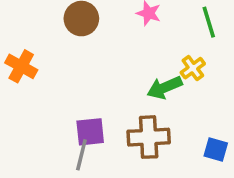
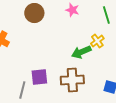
gray line: (81, 155) -> (22, 90), moved

